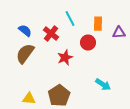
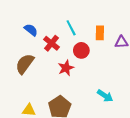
blue semicircle: (25, 31) -> (31, 30), moved
red circle: (88, 43) -> (81, 50), moved

